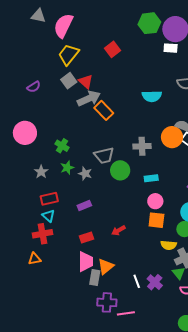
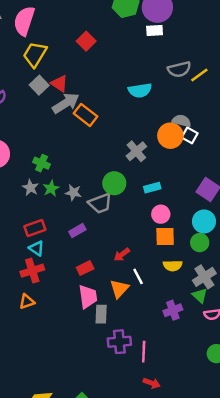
gray cross: (142, 146) -> (136, 151), turned -30
gray trapezoid: (104, 155) -> (100, 203), moved
gray star: (41, 172) -> (30, 188), moved
yellow semicircle: (169, 245) -> (173, 266), moved
orange triangle: (106, 266) -> (119, 289), moved
white line: (137, 281) -> (138, 276), moved
purple cross: (155, 282) -> (173, 310), turned 35
pink line: (126, 313) -> (144, 352), turned -72

